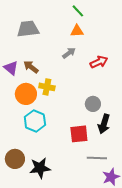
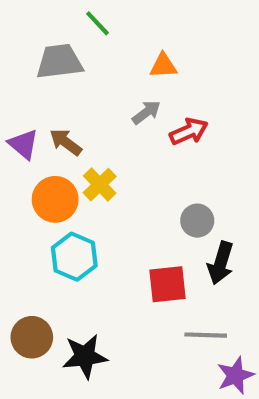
green line: (78, 11) -> (98, 23), moved
red arrow: (99, 62) -> (189, 132), moved
yellow cross: (47, 87) -> (100, 185), turned 35

